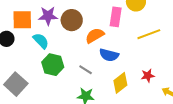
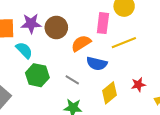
yellow line: (149, 34) -> (124, 43), moved

